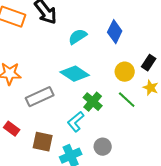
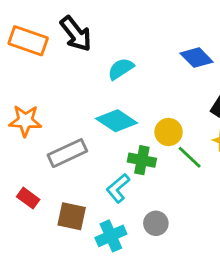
blue diamond: (115, 32) -> (197, 58), moved, turned -70
yellow circle: (125, 72) -> (169, 132), moved
green cross: (93, 102) -> (142, 160), turned -30

